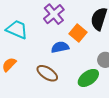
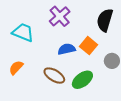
orange square: (78, 33) -> (88, 46), moved
green ellipse: (88, 78) -> (82, 80), moved

